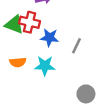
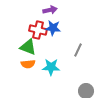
green triangle: (14, 25) -> (28, 47), moved
blue star: (49, 38) -> (53, 28), moved

